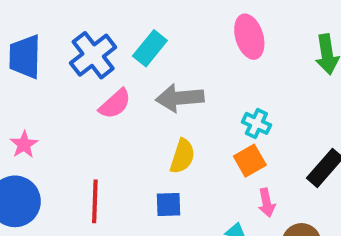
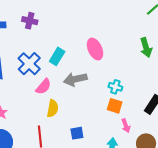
pink ellipse: (249, 37) -> (95, 49), moved
yellow semicircle: (182, 156) -> (53, 108), moved
orange square: (250, 161) -> (115, 106), turned -35

